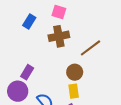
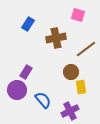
pink square: (59, 12) -> (78, 15), moved
yellow rectangle: (74, 91) -> (81, 87), moved

